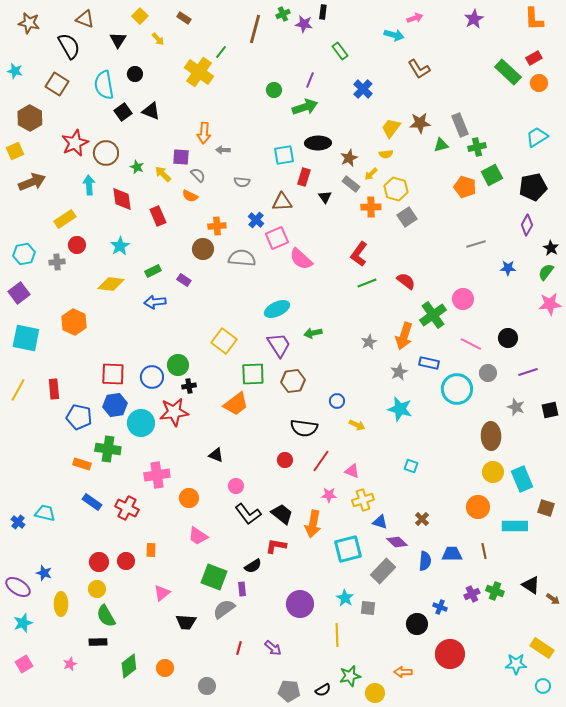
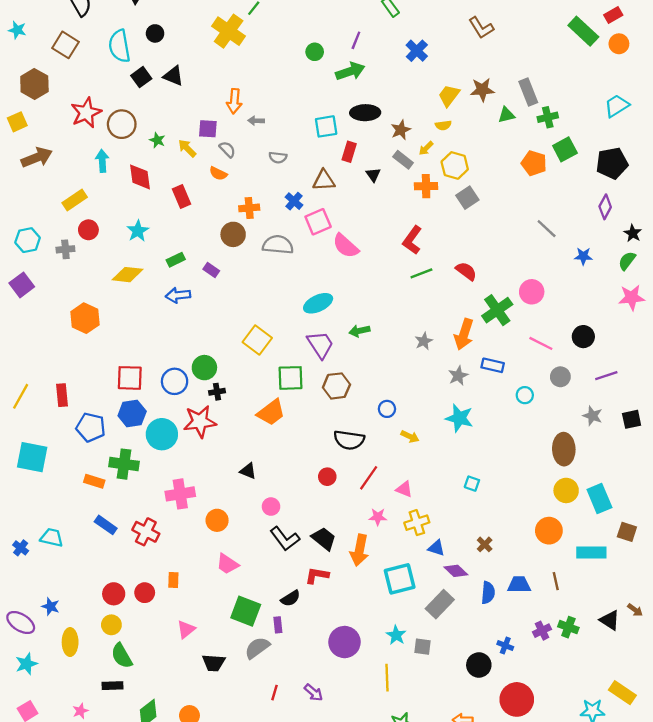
gray line: (476, 244) -> (547, 229), turned 60
cyan square: (26, 338) -> (32, 457), moved
cyan circle: (457, 389) -> (525, 395), size x0.5
brown arrow: (553, 599) -> (635, 610), moved

